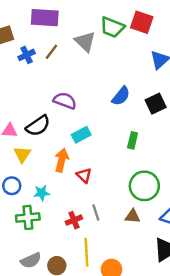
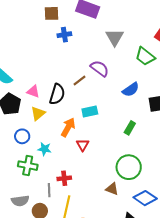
green trapezoid: (112, 27) -> (145, 56), moved
brown line: (51, 52) -> (80, 81), moved
purple semicircle: (65, 101) -> (100, 68), moved
black semicircle: (38, 126) -> (57, 94), turned -55
gray line: (96, 212) -> (49, 190), moved

